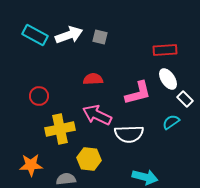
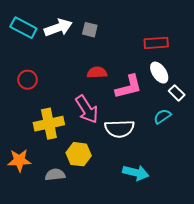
red semicircle: (93, 79) -> (97, 73), moved
red circle: (39, 96) -> (28, 80), moved
pink arrow: (97, 115) -> (87, 109), turned -148

